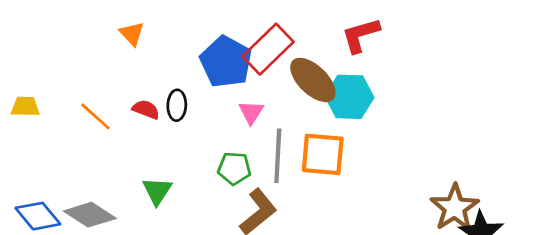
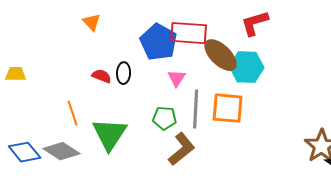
red rectangle: (268, 49) -> (189, 33), turned 48
orange line: (95, 116) -> (73, 113), moved, turned 30
green triangle: (157, 191) -> (110, 134), size x1.6

